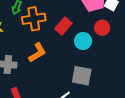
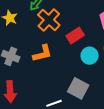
orange cross: (34, 19) -> (49, 20), turned 35

